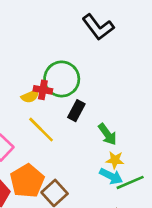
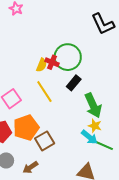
yellow semicircle: (30, 96) -> (42, 65), turned -56
green arrow: (107, 134) -> (93, 105), size x1.4
green line: (130, 182) -> (103, 145), turned 35

